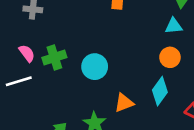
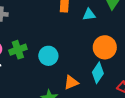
cyan triangle: (174, 26) -> (89, 14), moved
orange circle: (170, 57) -> (105, 47), size x1.5

